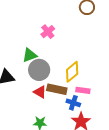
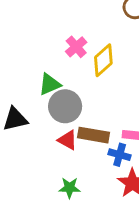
yellow diamond: (72, 72) -> (103, 60), moved

